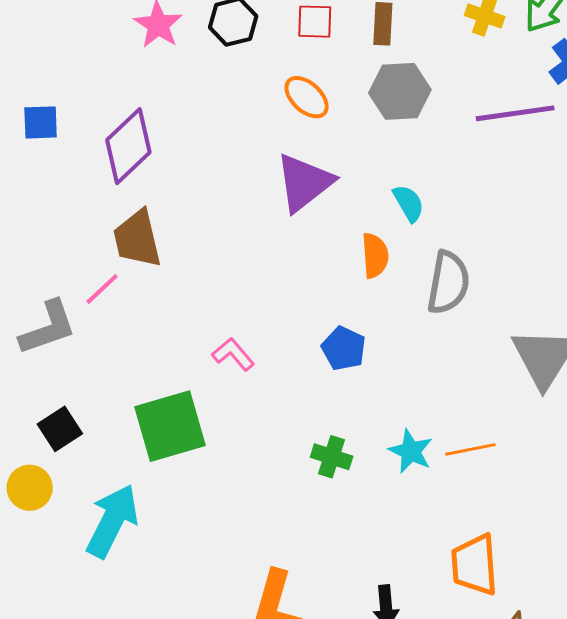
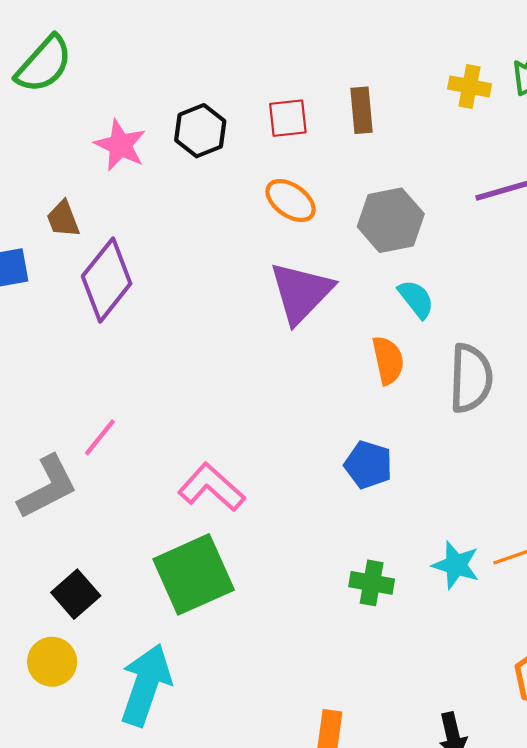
gray hexagon: (400, 91) -> (391, 220), moved
brown trapezoid: (137, 239) -> (63, 219), moved, size x0.6
pink L-shape: (233, 354) -> (211, 487), moved, size x1.4

